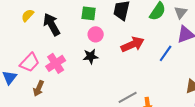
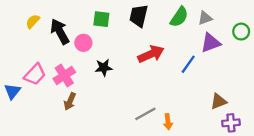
gray triangle: (181, 12) -> (205, 18), turned 32
pink circle: (96, 34) -> (83, 43), moved
brown arrow: (39, 88) -> (70, 101), moved

